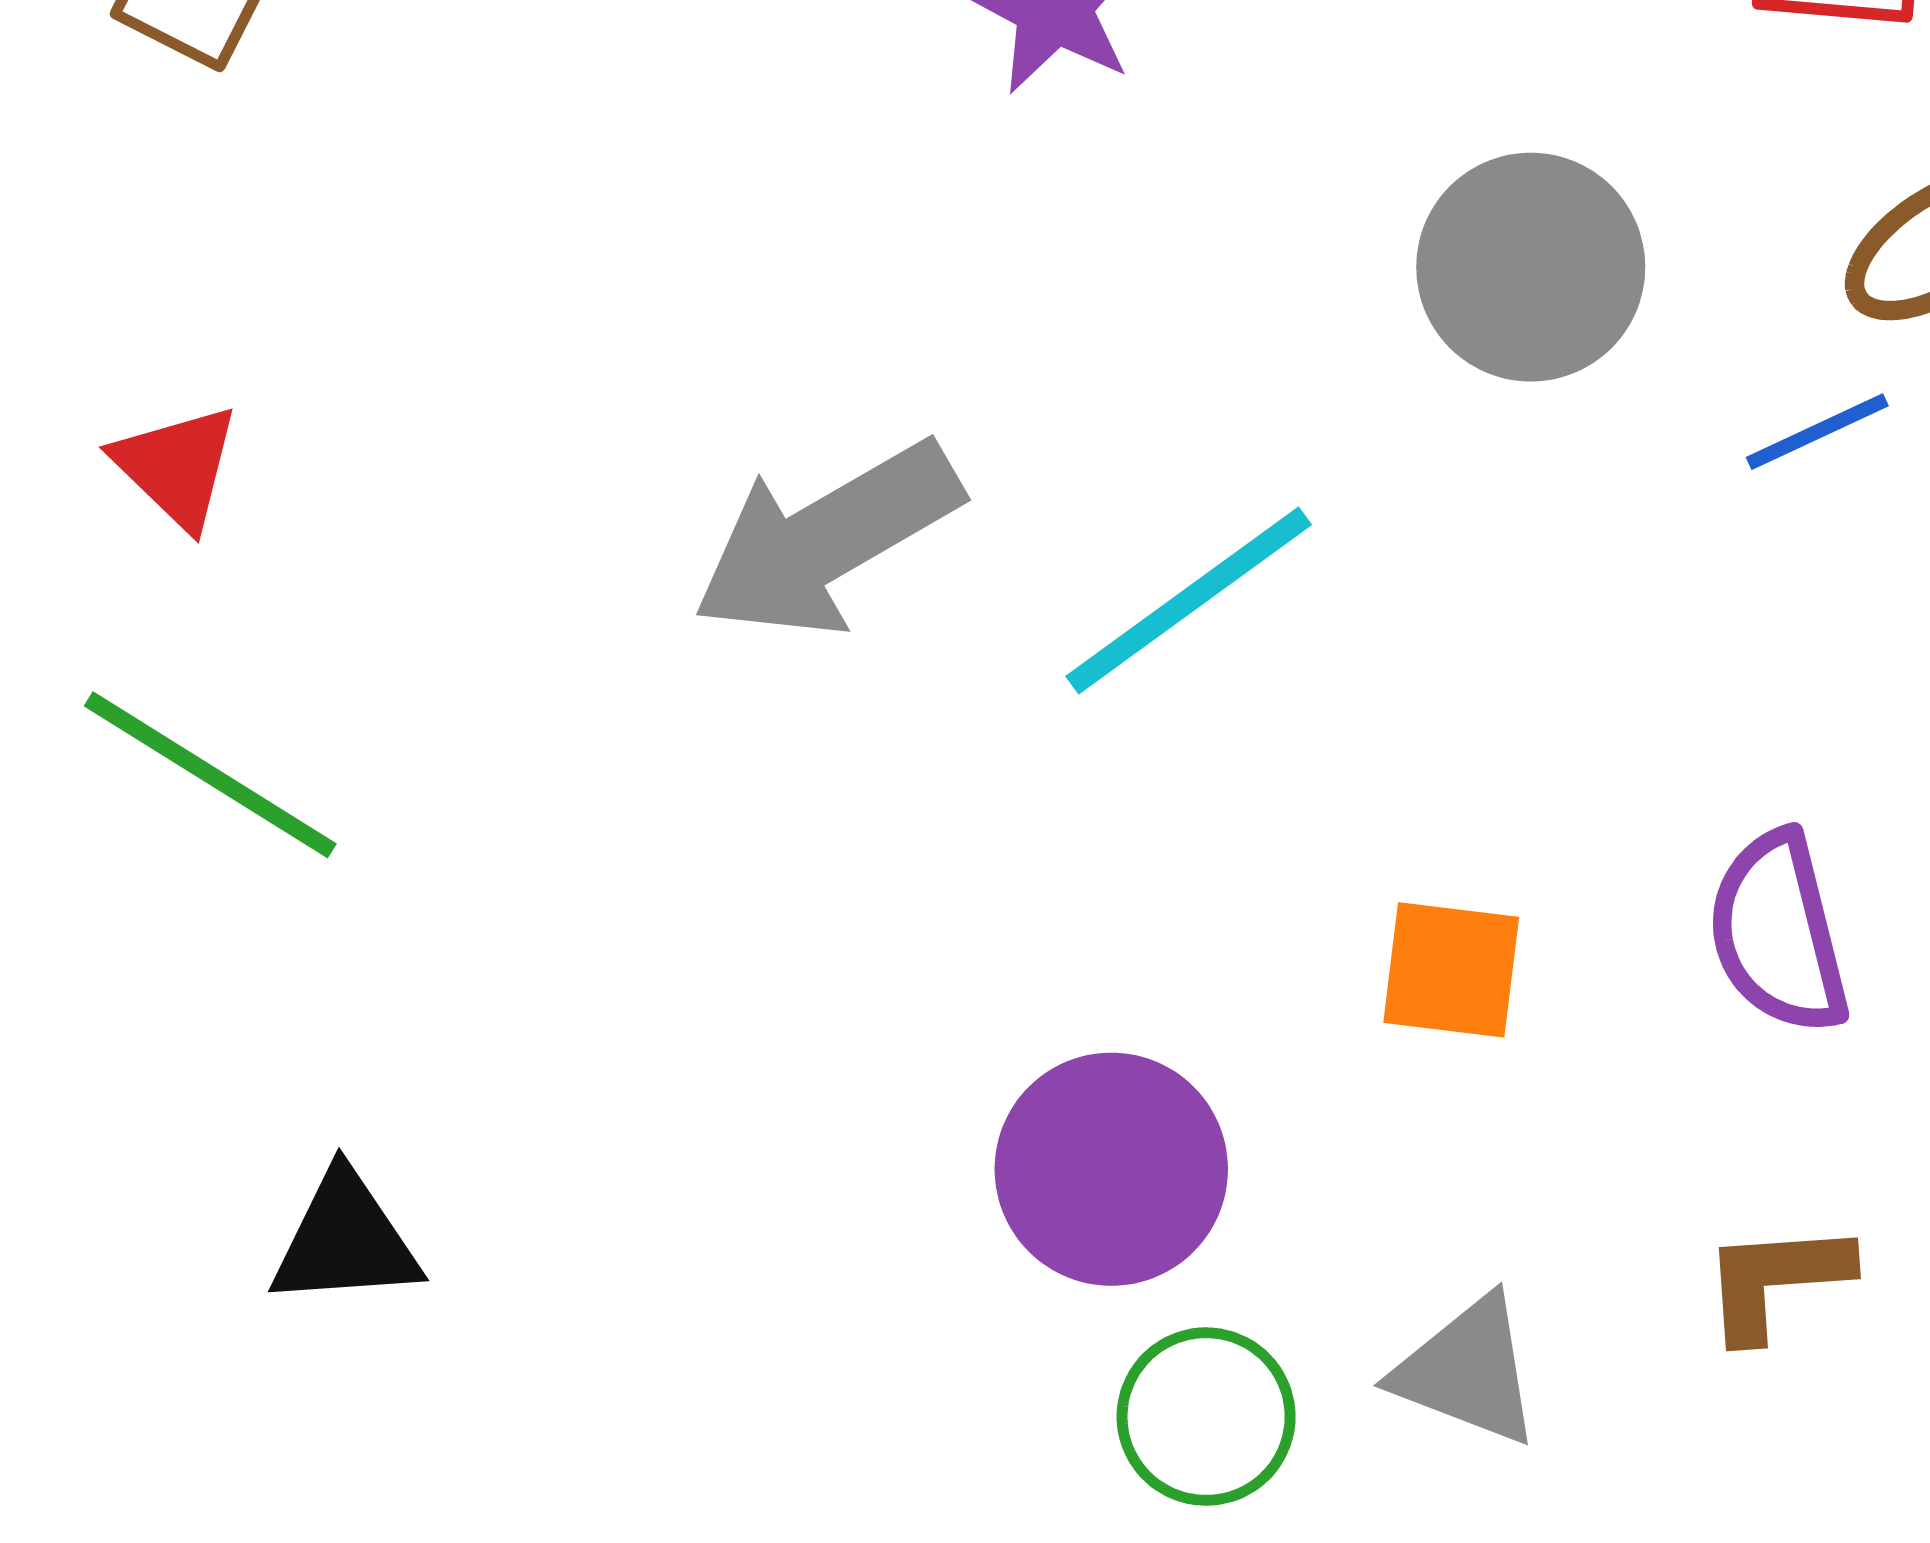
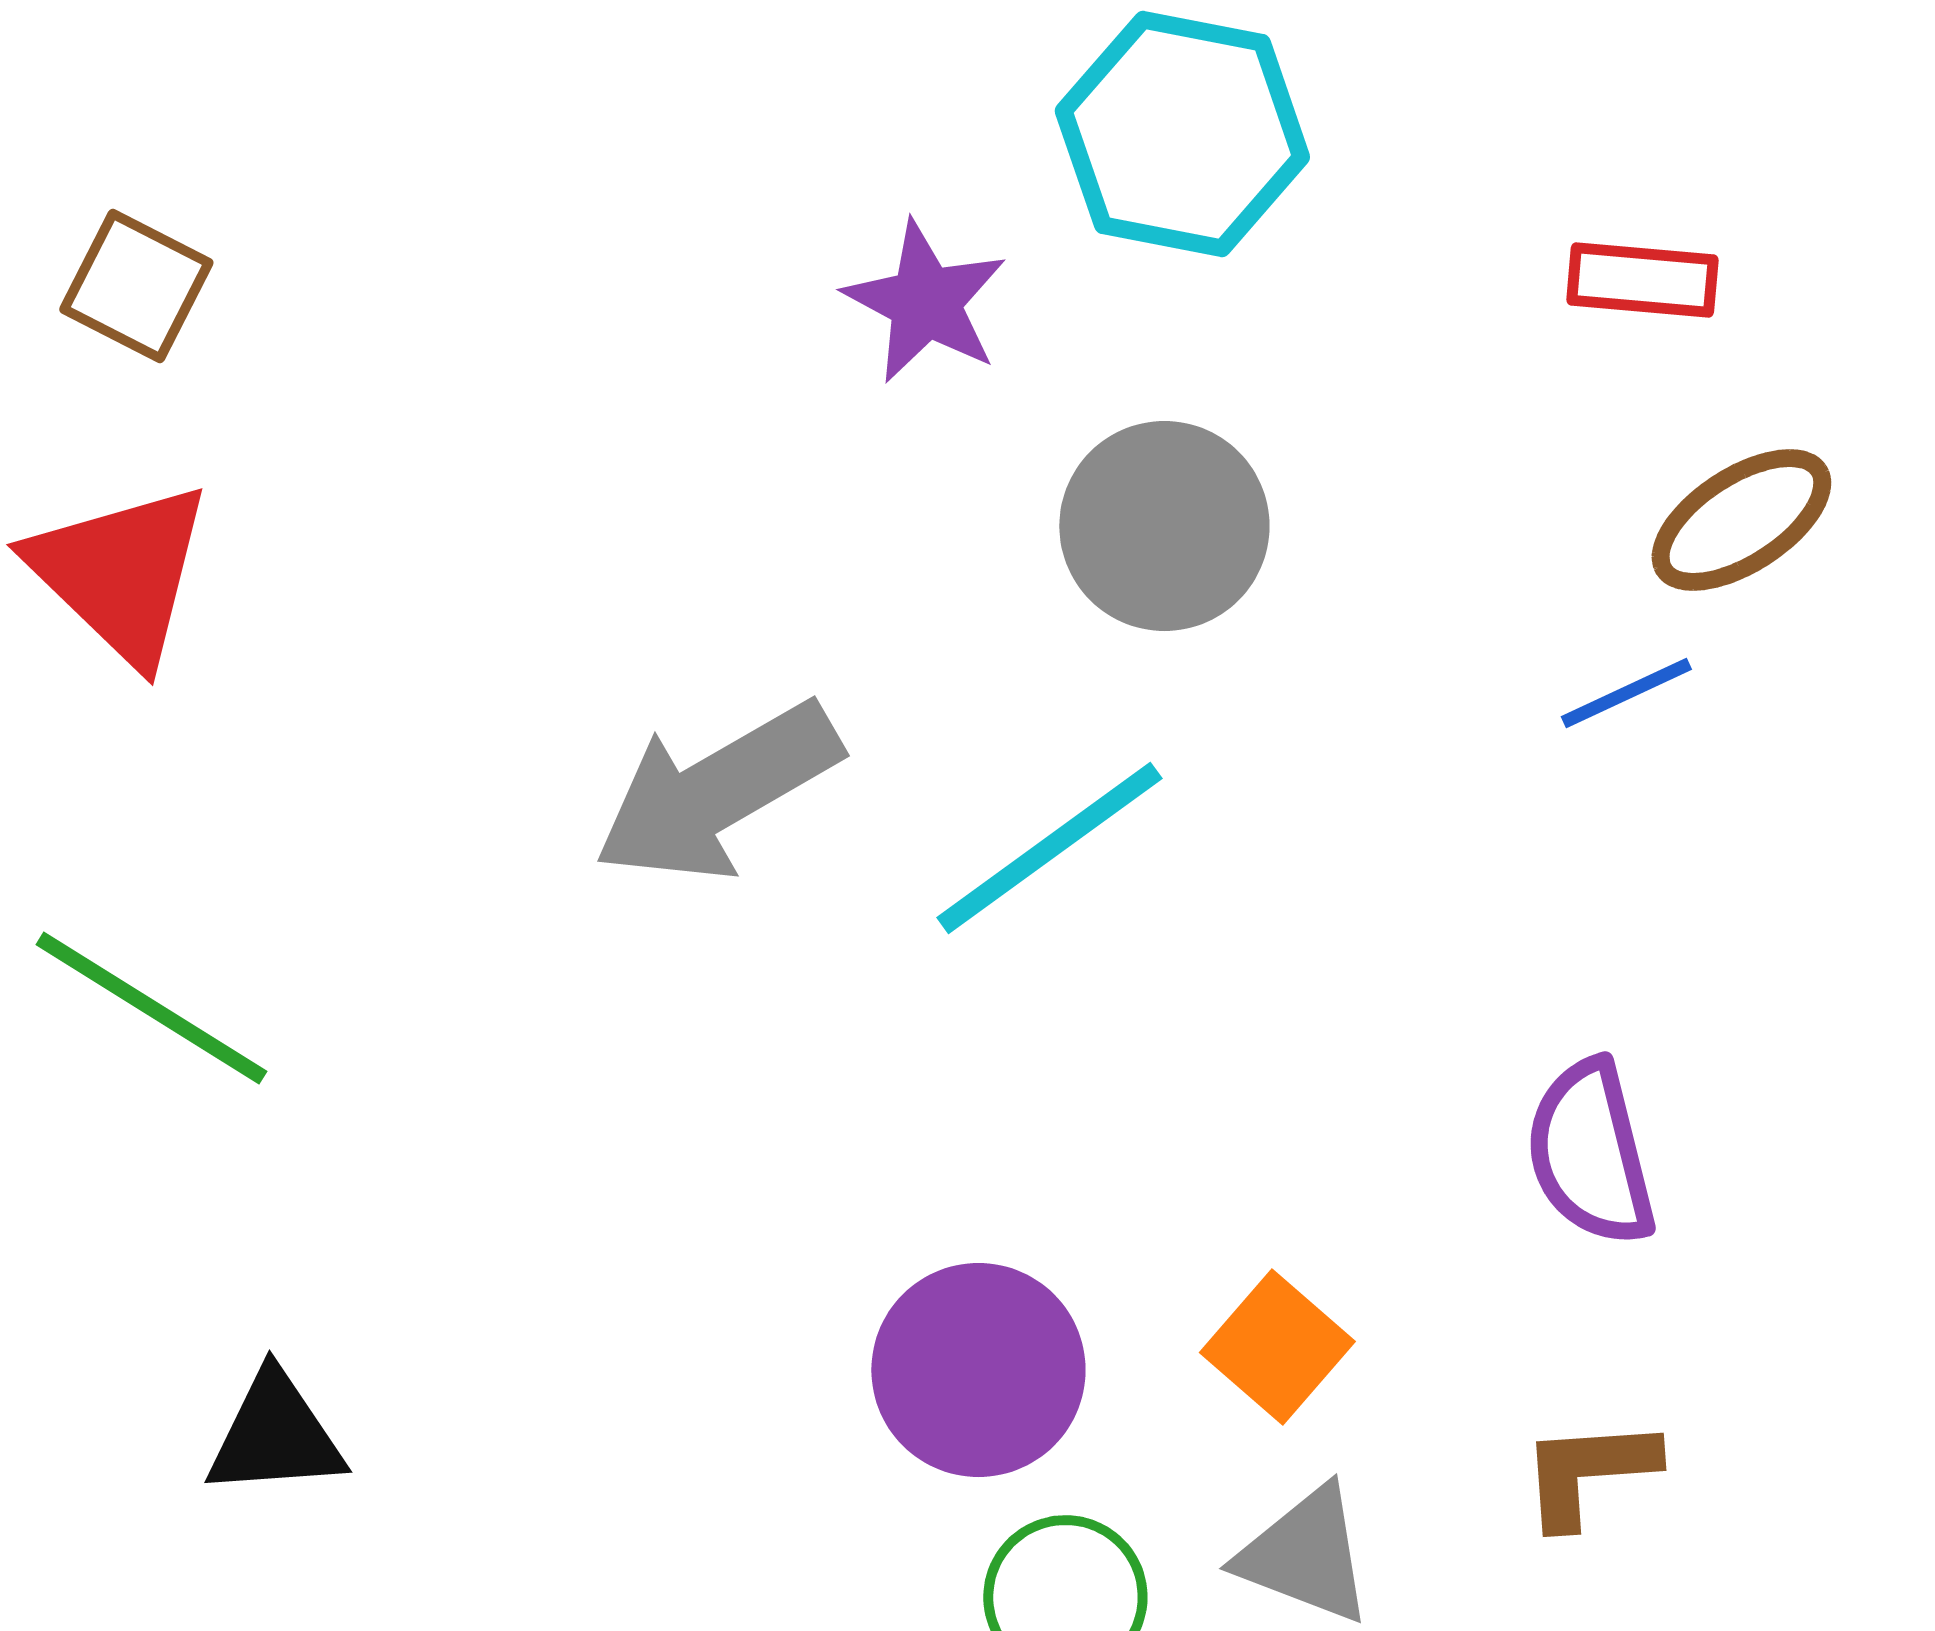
gray circle: (1531, 267) -> (1164, 526), moved
red triangle: (176, 466) -> (120, 573), moved, size x1.6
orange square: (1451, 970) -> (1277, 1347), moved, turned 34

